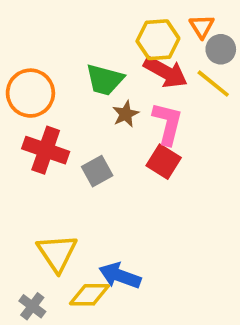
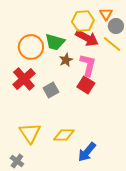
orange circle: (30, 93) -> (31, 47), moved
red cross: (46, 150) -> (24, 79), turned 30
blue arrow: (120, 276) -> (87, 152), moved, turned -70
yellow diamond: (89, 295) -> (64, 135), moved

